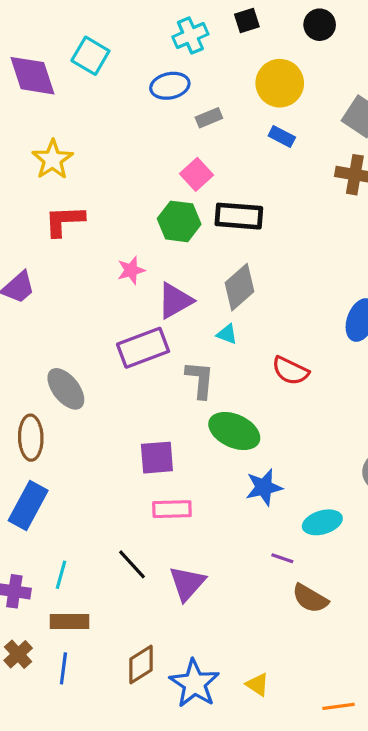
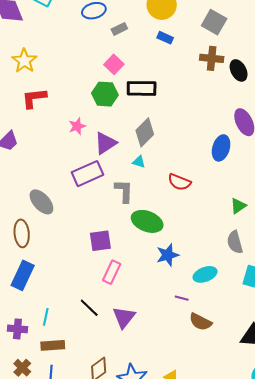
pink rectangle: (172, 509) -> (112, 272), turned -60

